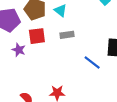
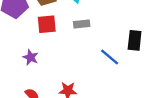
purple star: (19, 50) -> (31, 57), moved

